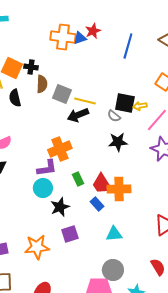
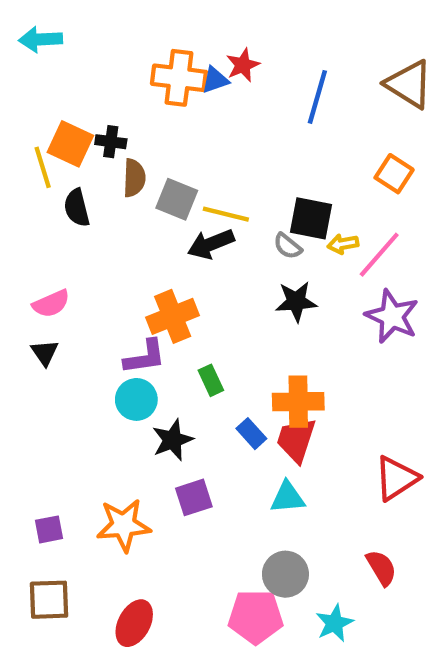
yellow arrow: (140, 106) -> (343, 244), moved
red trapezoid: (102, 184) -> (296, 440), moved, turned 50

